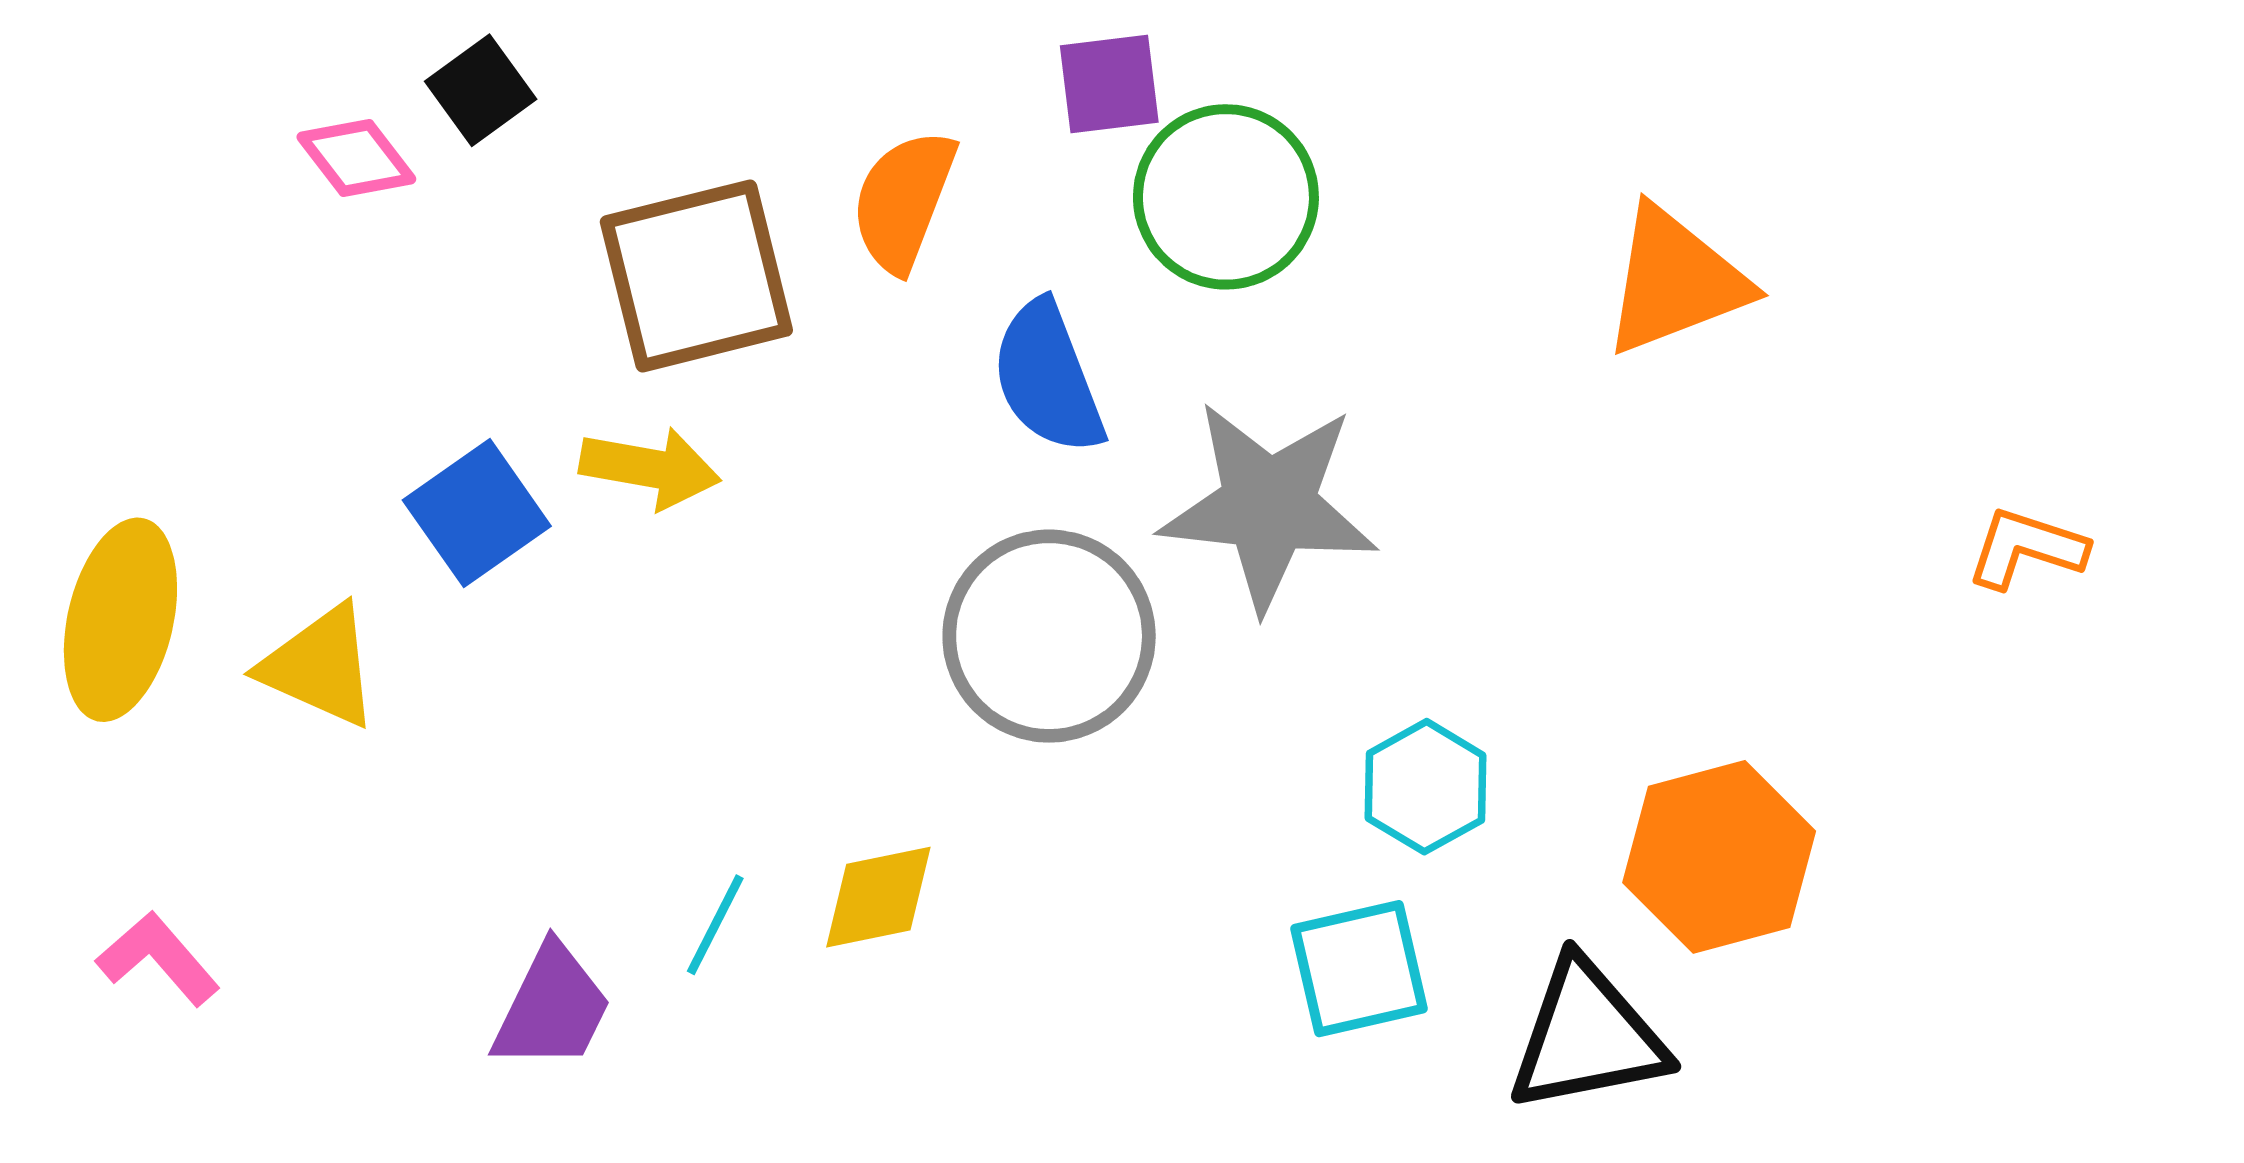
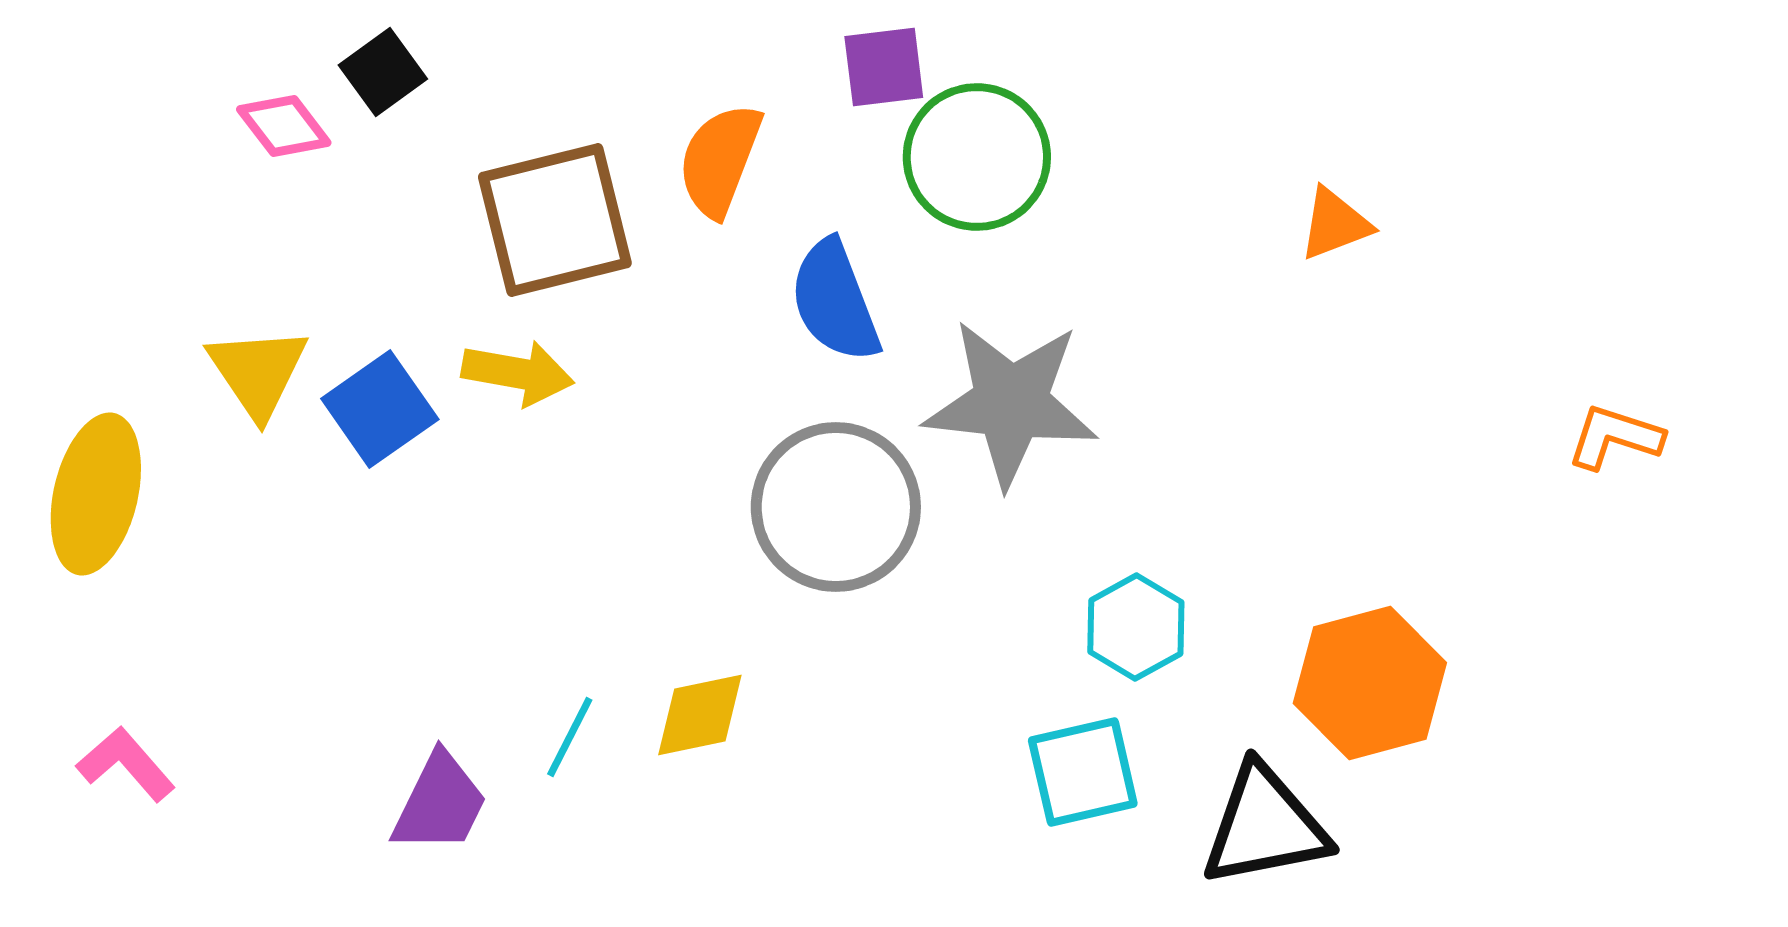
orange triangle: (1675, 281) -> (1335, 224), size x0.6
yellow triangle: (320, 666) -> (258, 372), moved, turned 32

